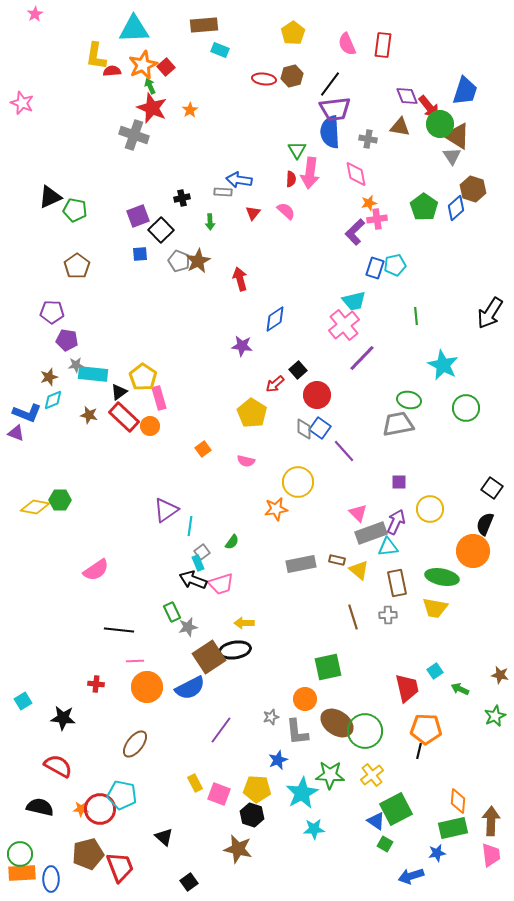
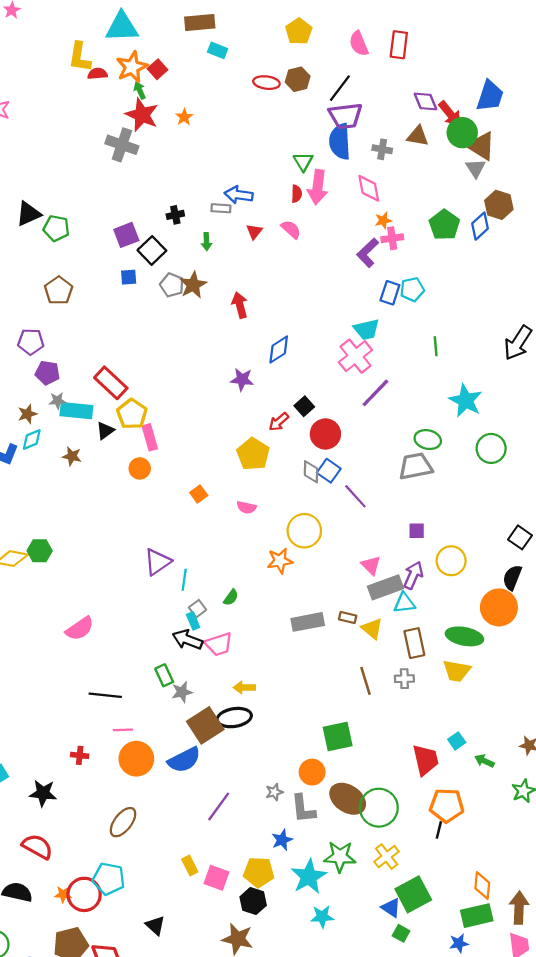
red rectangle: (124, 417) -> (111, 383), moved

